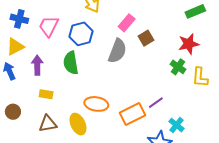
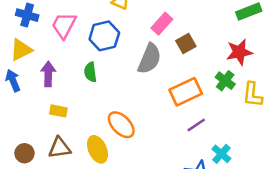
green semicircle: (71, 63) -> (90, 72), size x0.7
orange ellipse: (96, 104) -> (121, 125), turned 35
brown circle: (13, 112) -> (24, 153), moved
orange rectangle: (132, 114) -> (186, 92), moved

